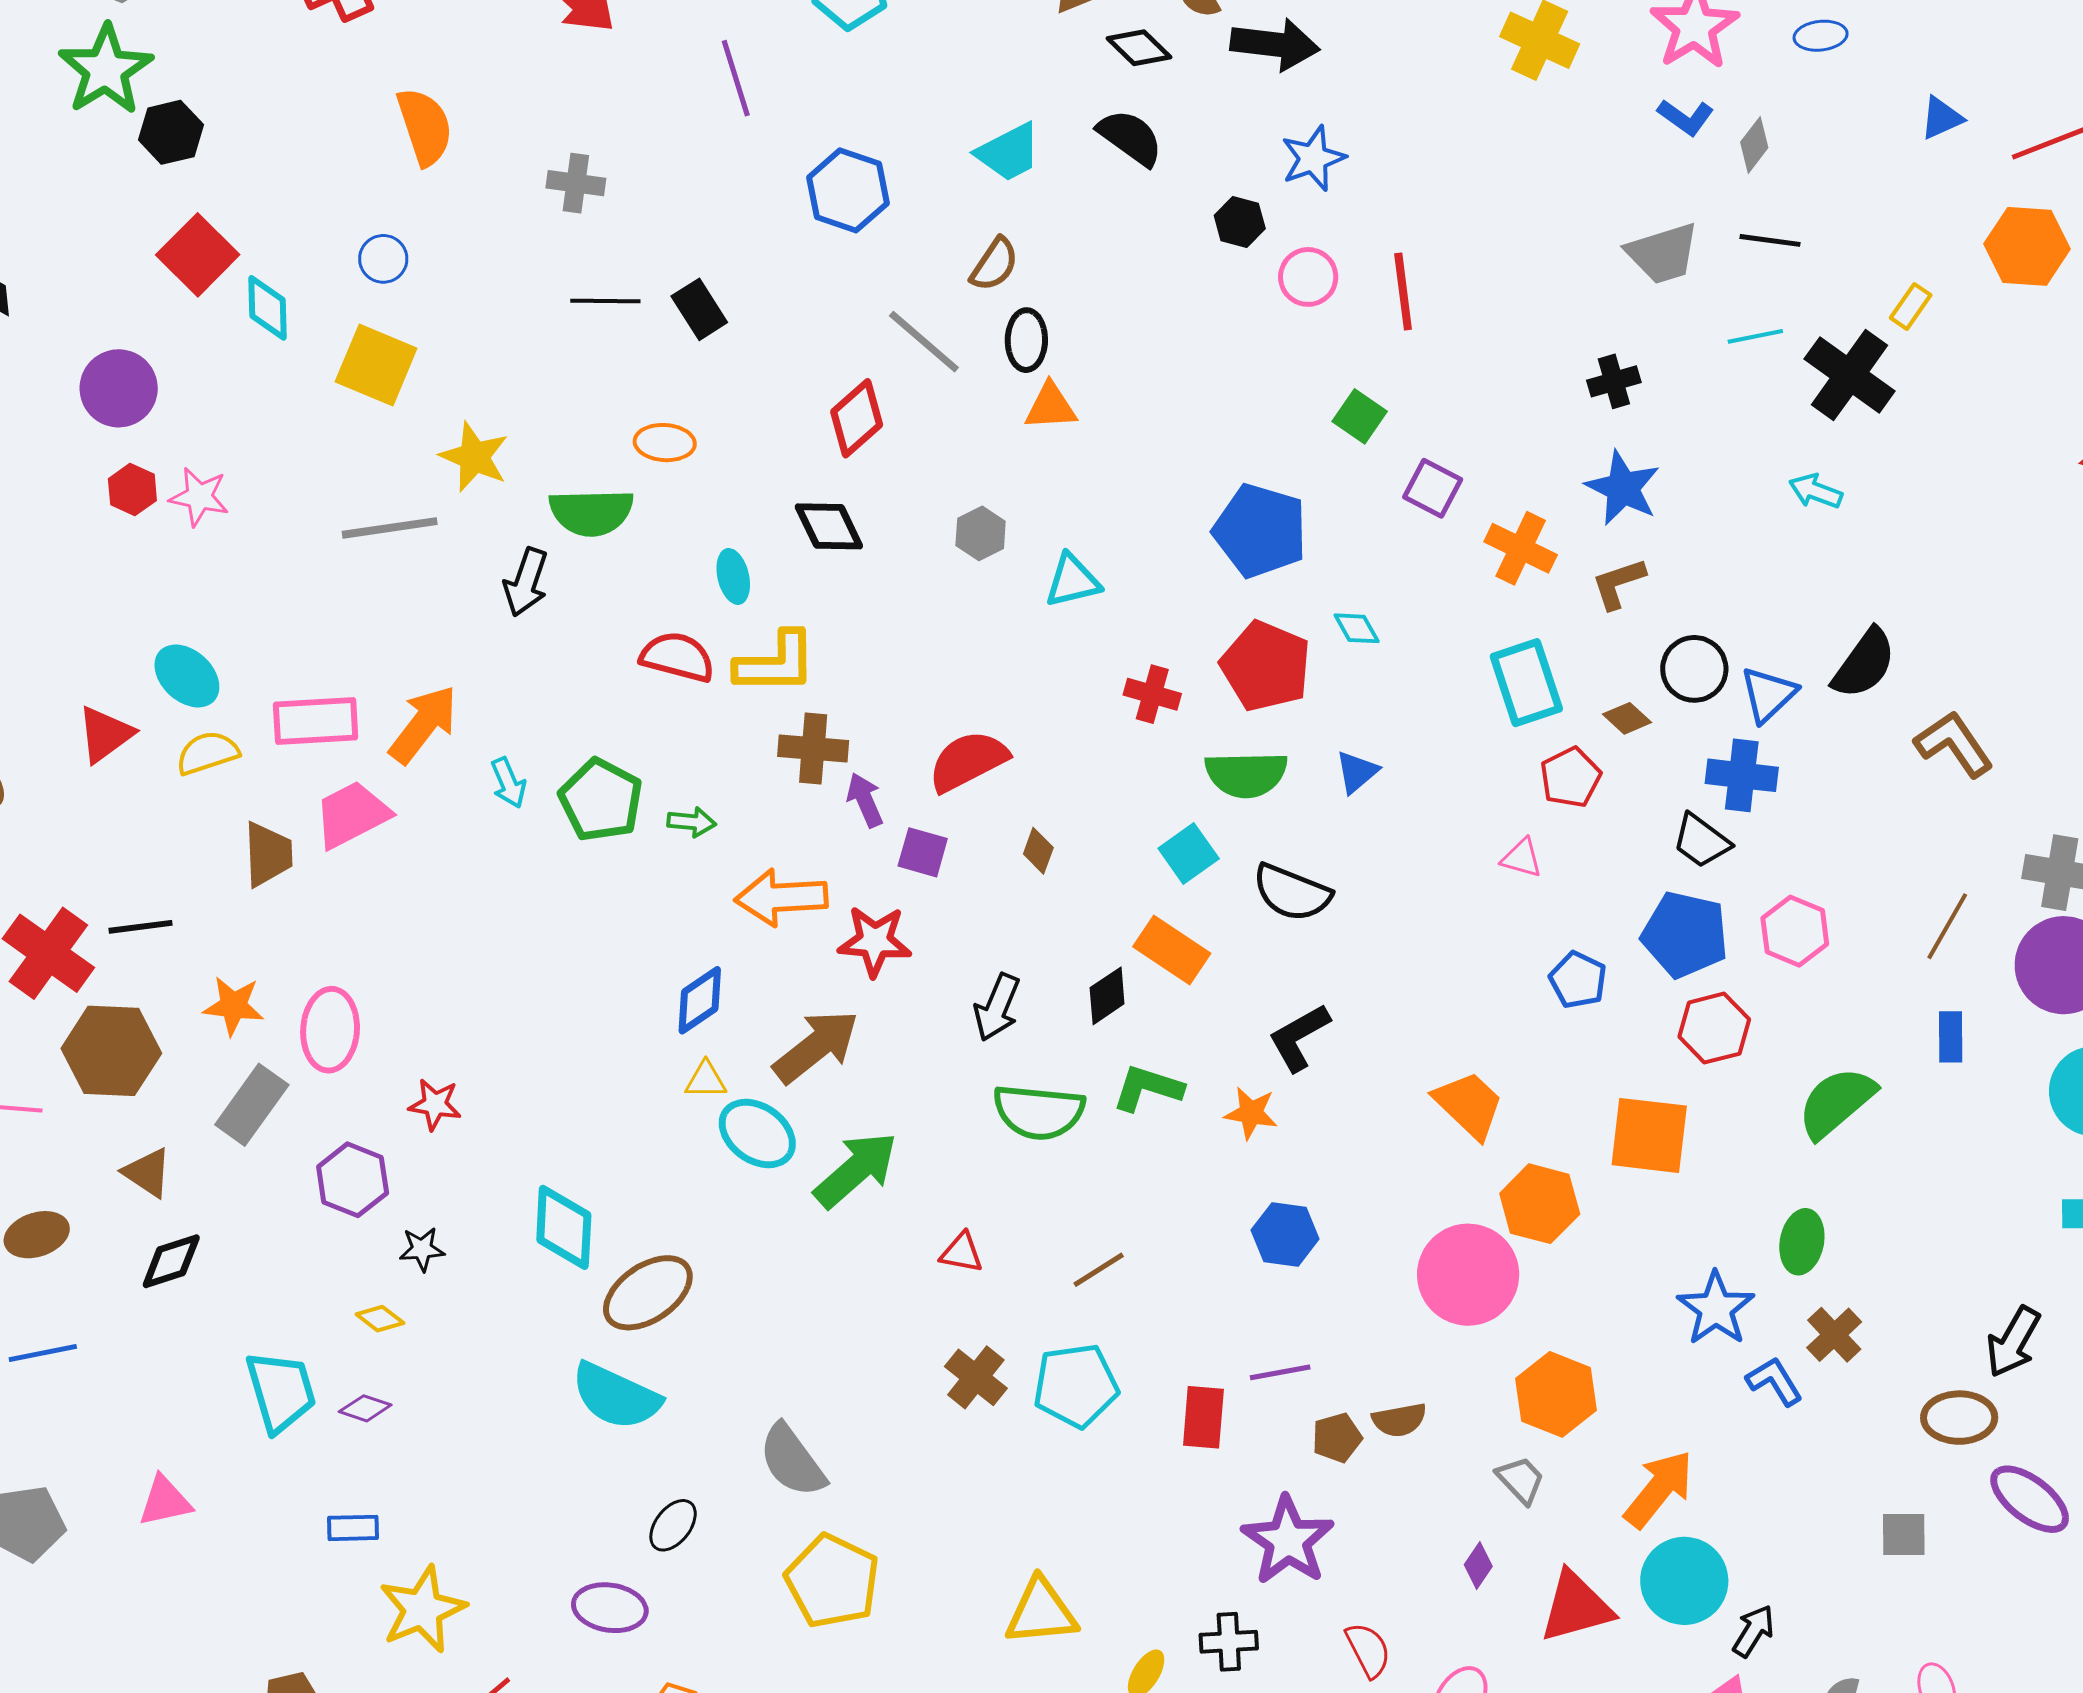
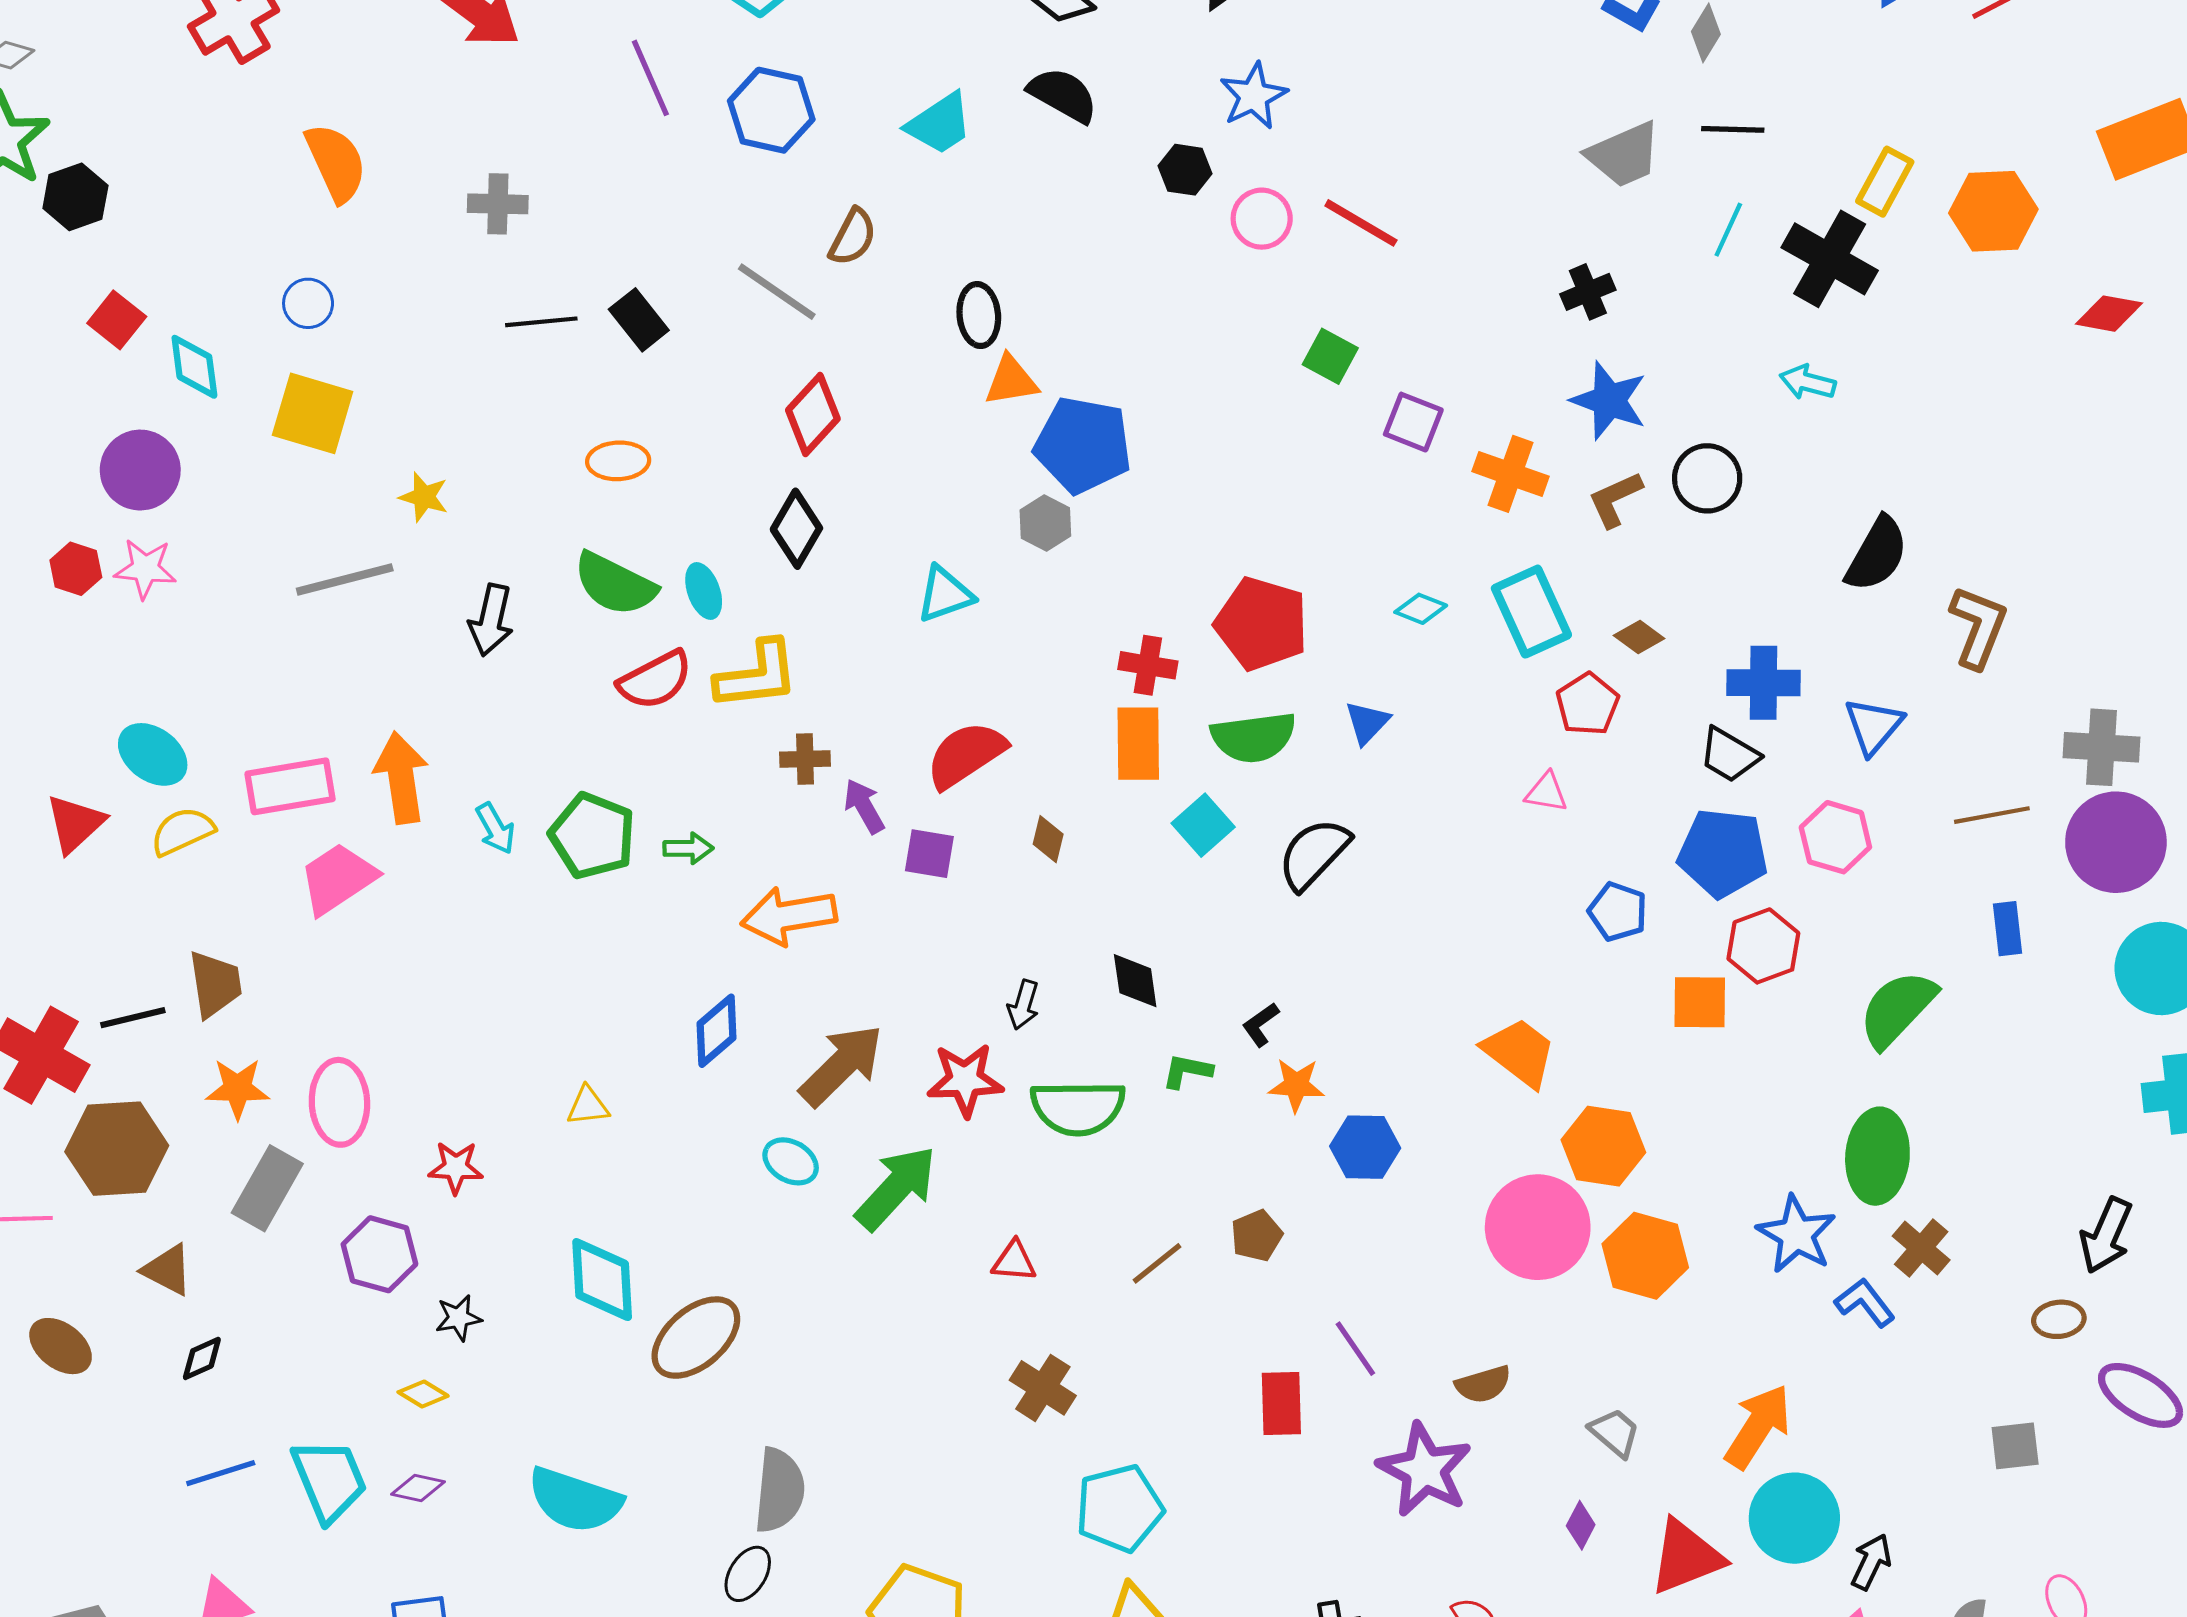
blue hexagon: (848, 190) -> (771, 110), moved
orange hexagon: (2027, 246) -> (1993, 211), moved
red square: (198, 255) -> (117, 320), size x0.7
brown semicircle: (994, 264) -> (853, 237), moved
red line: (1403, 292) -> (1361, 223), turned -46
yellow rectangle: (1911, 306) -> (1885, 182), size x1.4
cyan line: (1755, 336) -> (1728, 230), turned -48
gray line: (924, 342) -> (777, 292), moved
purple circle: (119, 388) -> (140, 470), moved
yellow star: (474, 457) -> (424, 497), size x0.7
green semicircle: (591, 512) -> (615, 584), moved, turned 34
black diamond: (829, 526) -> (796, 529), turned 62
blue pentagon: (1260, 531) -> (1083, 445), moved
gray hexagon: (981, 533) -> (1045, 523), moved
cyan triangle: (1072, 581) -> (945, 594), moved
cyan diamond: (1357, 628) -> (1421, 609), moved, turned -33
red semicircle: (677, 657) -> (655, 680), turned 144
black circle: (1694, 669) -> (1707, 478), moved
blue triangle: (1768, 694) -> (1873, 726), moved
orange arrow: (423, 724) -> (401, 778), turned -40
brown L-shape: (1954, 744) -> (1978, 627), turned 62
brown cross: (813, 749) -> (805, 759), size x0.7
brown trapezoid: (268, 854) -> (215, 984), moved
black semicircle: (1292, 893) -> (1314, 854), turned 118
brown line: (1947, 926) -> (1992, 815), turned 56
red star: (875, 941) -> (965, 1080), moved
orange rectangle: (1172, 950) -> (1138, 744), moved, turned 62
black diamond: (1107, 996) -> (1135, 981), turned -58
black arrow: (997, 1007) -> (1023, 1005), size x0.7
black L-shape: (1299, 1037) -> (1261, 1024), moved, size x0.6
yellow triangle: (706, 1080) -> (588, 1106), moved
green L-shape: (1148, 1088) -> (1187, 1071), size x0.7
cyan ellipse: (757, 1134) -> (791, 1161), size x0.7
orange square: (1649, 1135) -> (1700, 1002), moved, size x0.7
brown ellipse: (37, 1235) -> (61, 1346), turned 62
blue hexagon: (1285, 1235) -> (1365, 1147), moved
green ellipse: (1802, 1242) -> (1877, 1156), size x1.4
black diamond: (171, 1261) -> (202, 1358), size x0.7
blue line: (43, 1353) -> (221, 1473), moved
purple line: (1280, 1372) -> (1355, 1349), turned 72
cyan pentagon: (1076, 1386) -> (1119, 1508), moved
orange hexagon: (1556, 1394) -> (1645, 1256), moved
cyan semicircle: (616, 1396) -> (575, 1500), moved
brown ellipse: (1959, 1418) -> (2059, 1319), size x0.7
brown pentagon: (1337, 1438) -> (1257, 1236), moved
gray semicircle: (792, 1461) -> (779, 1490), moved, turned -132
purple star: (1288, 1540) -> (1425, 1470), moved

